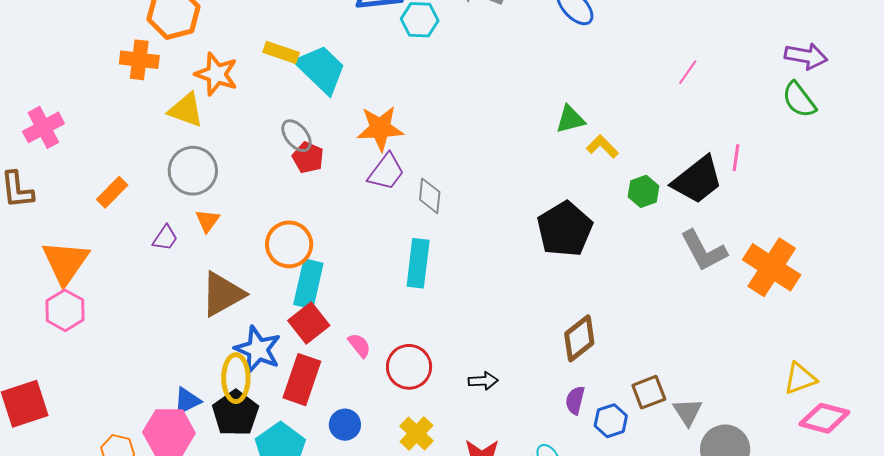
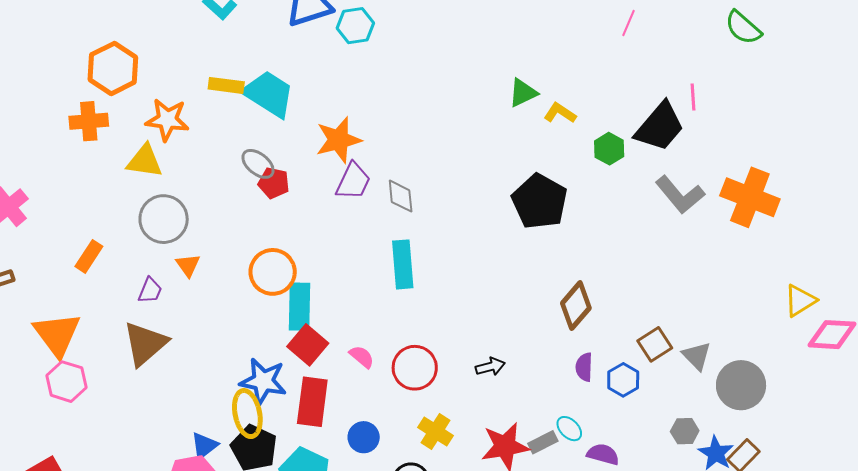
brown triangle: (223, 294) -> (145, 344), moved

